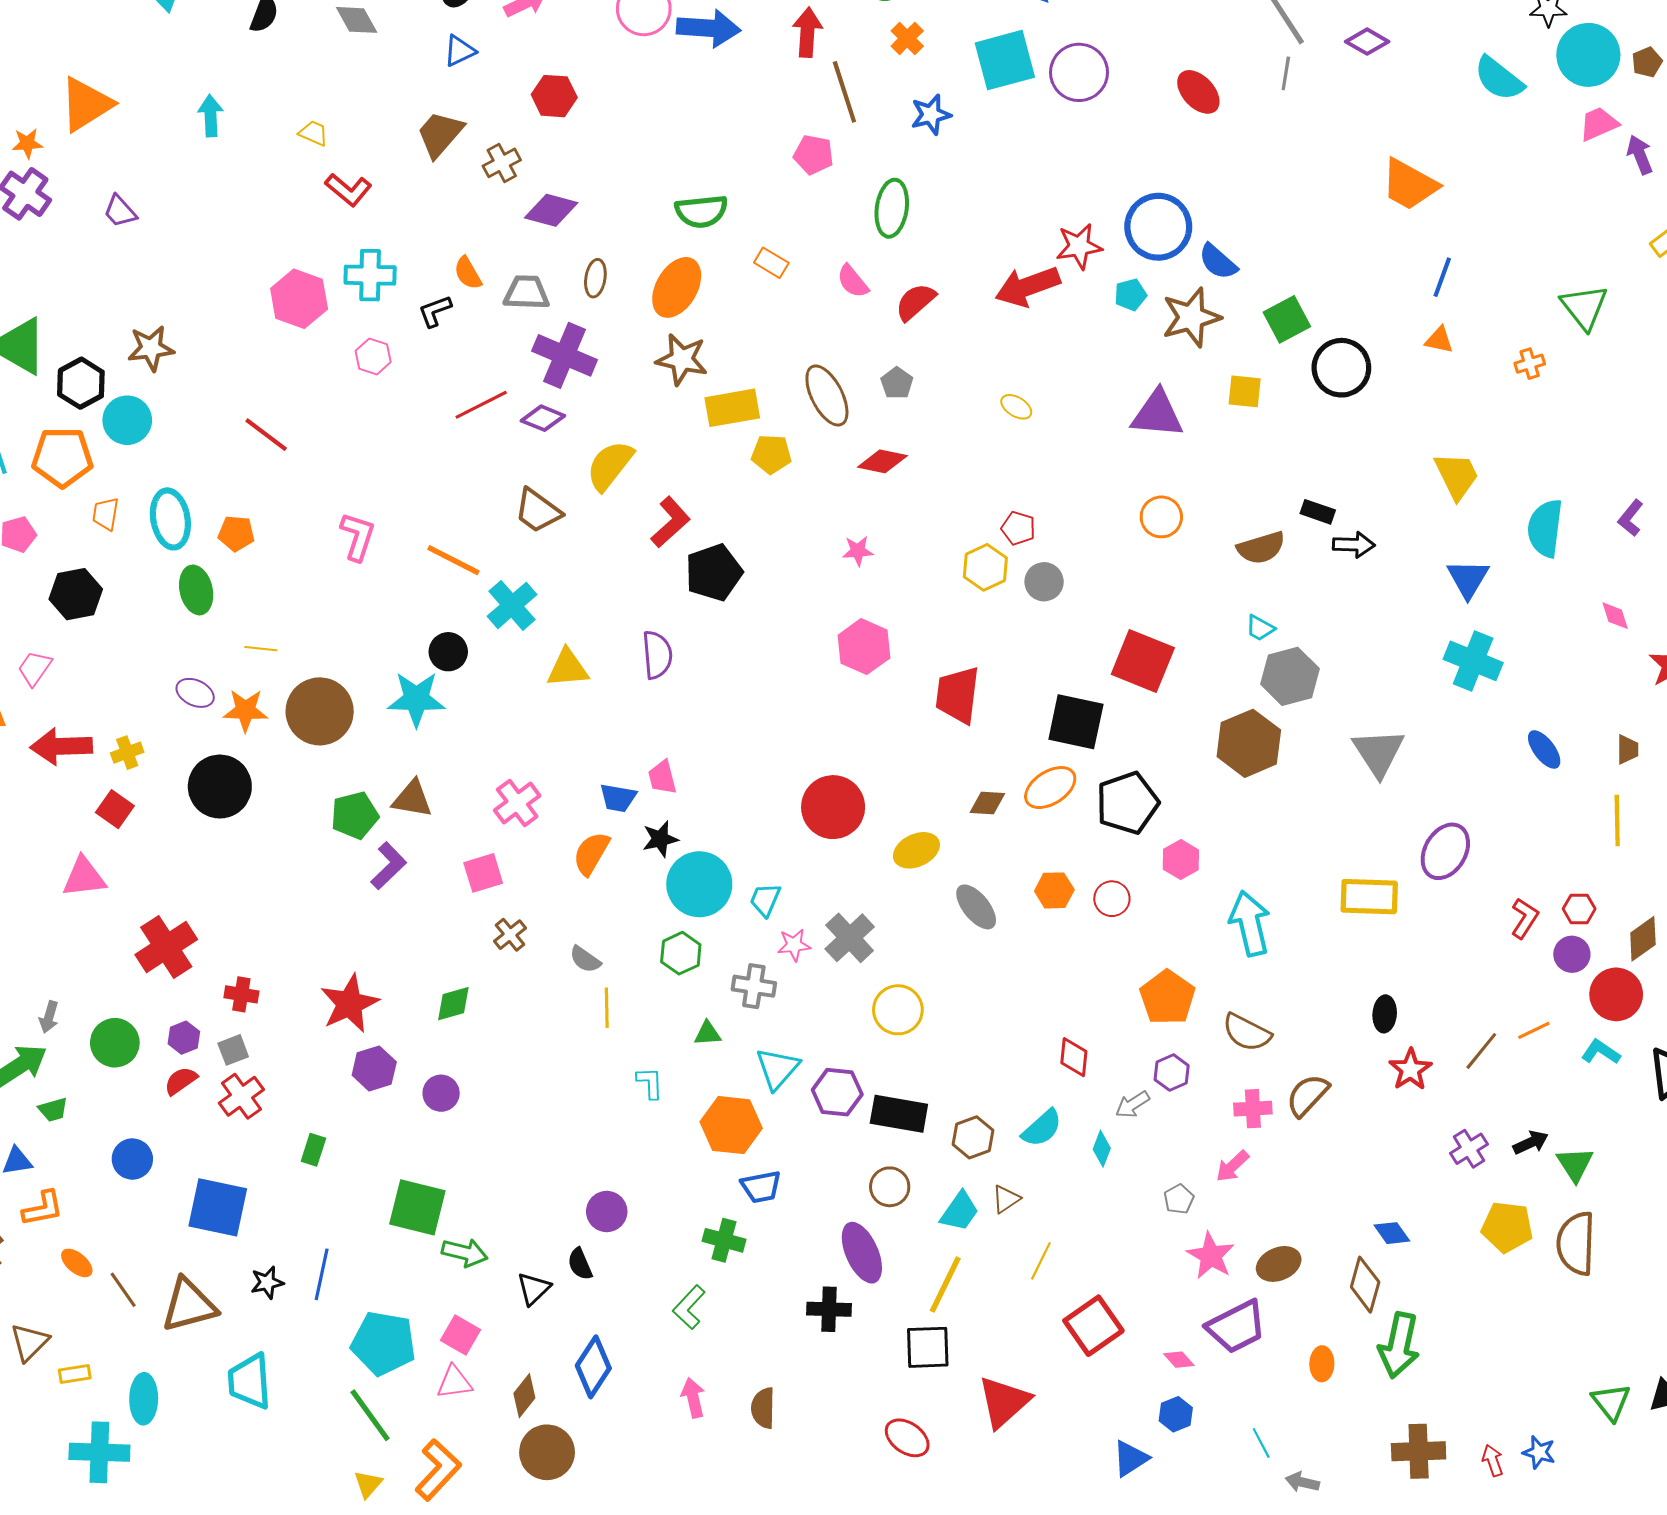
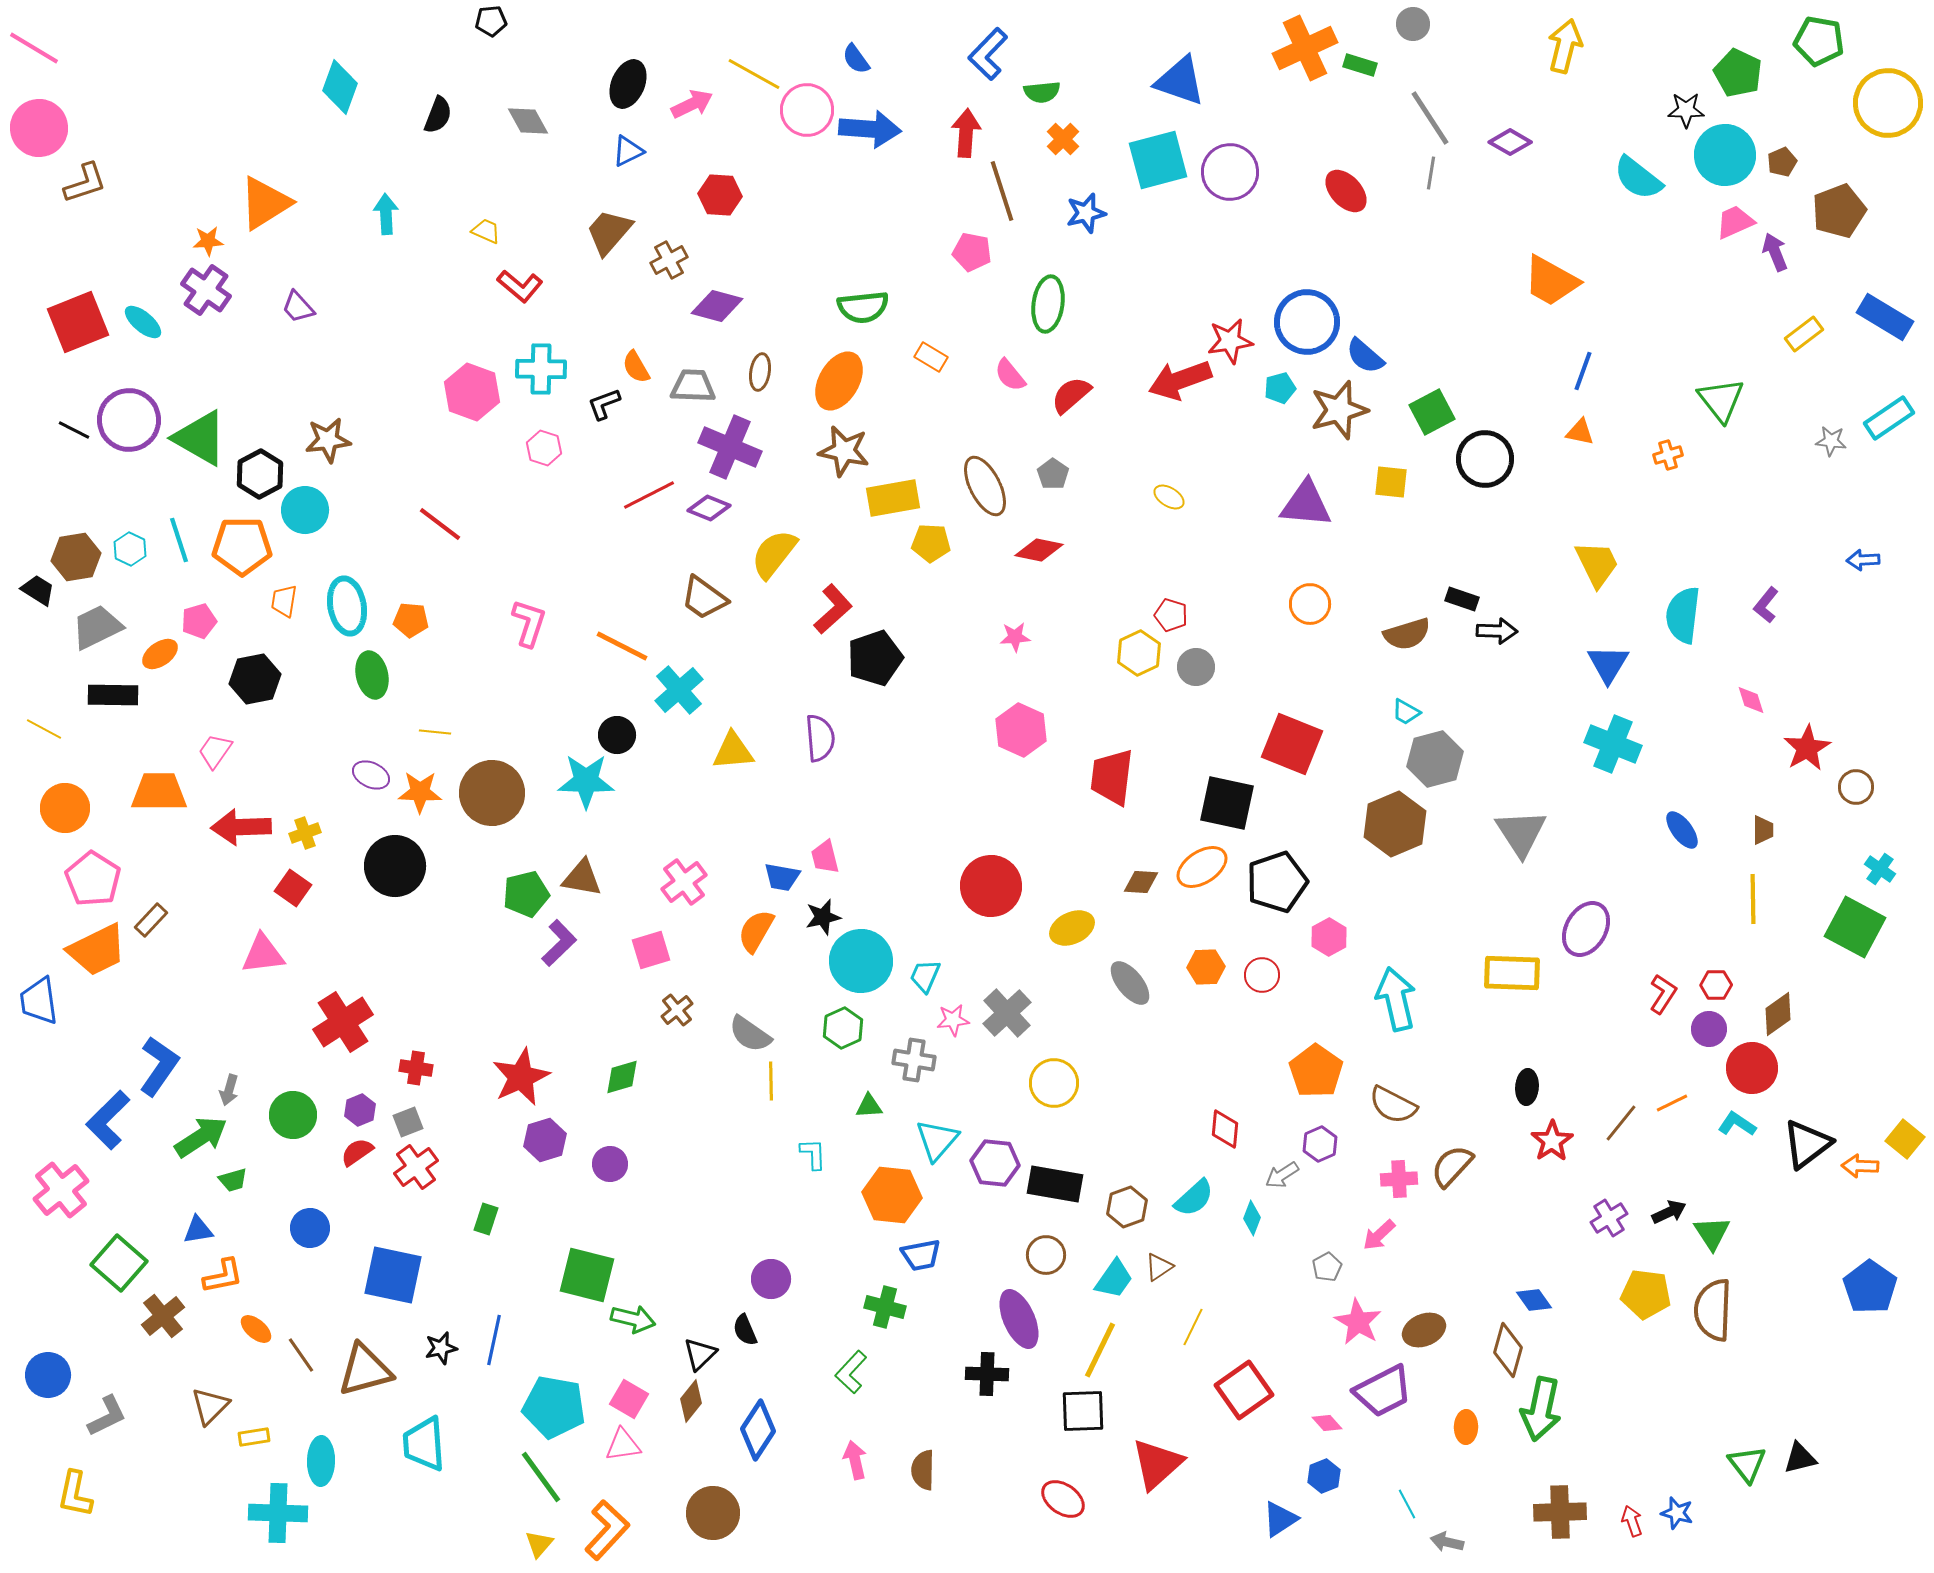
gray semicircle: (585, 959) -> (750, 1034), size x1.4
brown diamond: (524, 1396) -> (691, 1401), moved

